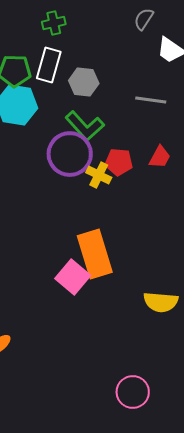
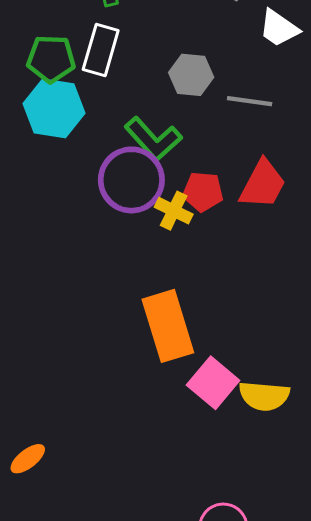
gray hexagon: (84, 82) -> (191, 75), moved
red trapezoid: (160, 157) -> (263, 184), size x1.5
pink square: (73, 277) -> (213, 383), moved

